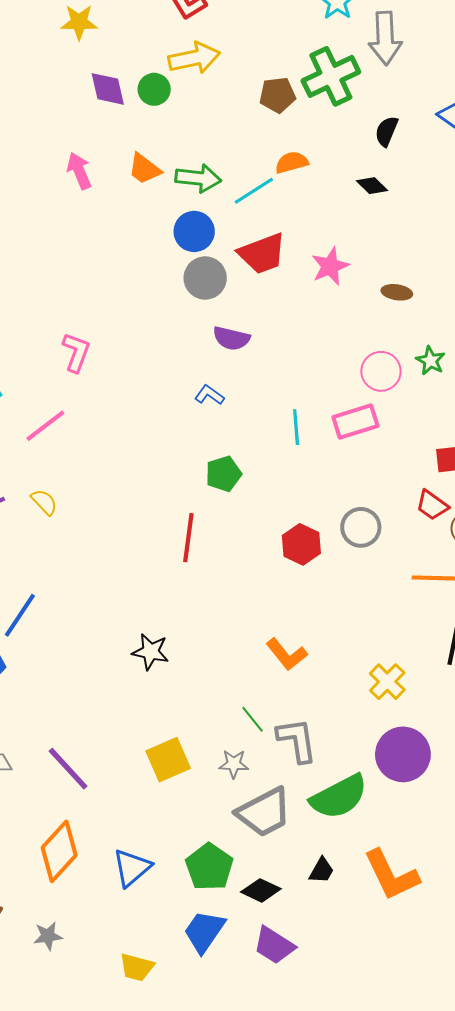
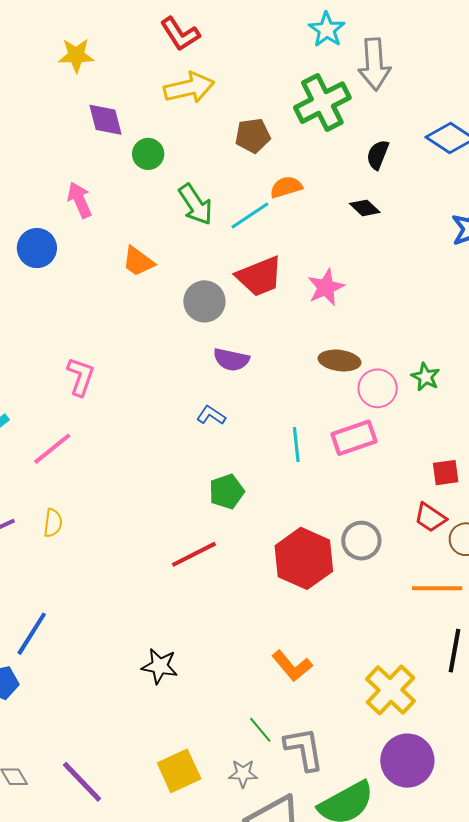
green circle: (154, 89) -> (148, 154), moved
brown pentagon: (277, 95) -> (253, 136), moved
orange trapezoid: (144, 169) -> (138, 261), moved
green arrow: (198, 178) -> (196, 205), turned 51
blue circle: (194, 231) -> (37, 248), moved
brown ellipse: (397, 292) -> (340, 360), moved, size x1.4
yellow semicircle: (44, 502) -> (53, 523), turned 52
red line: (188, 538) -> (194, 554), turned 57
red hexagon: (301, 544) -> (304, 558), size x1.5
yellow cross: (387, 682) -> (391, 690), size x1.4

